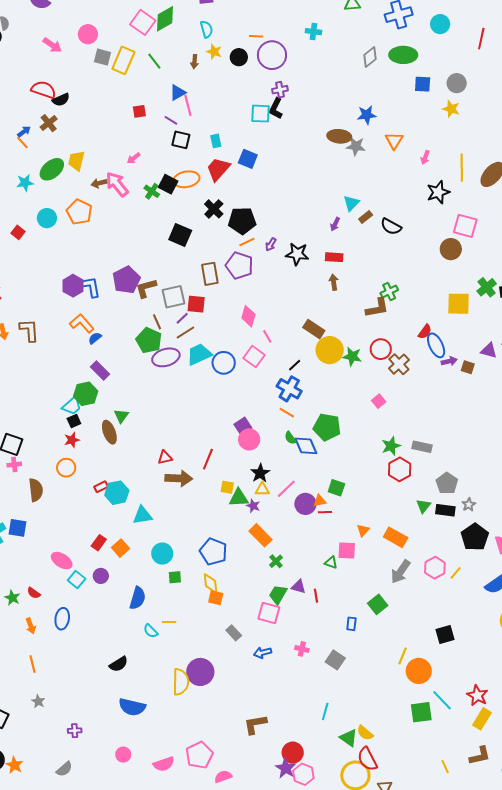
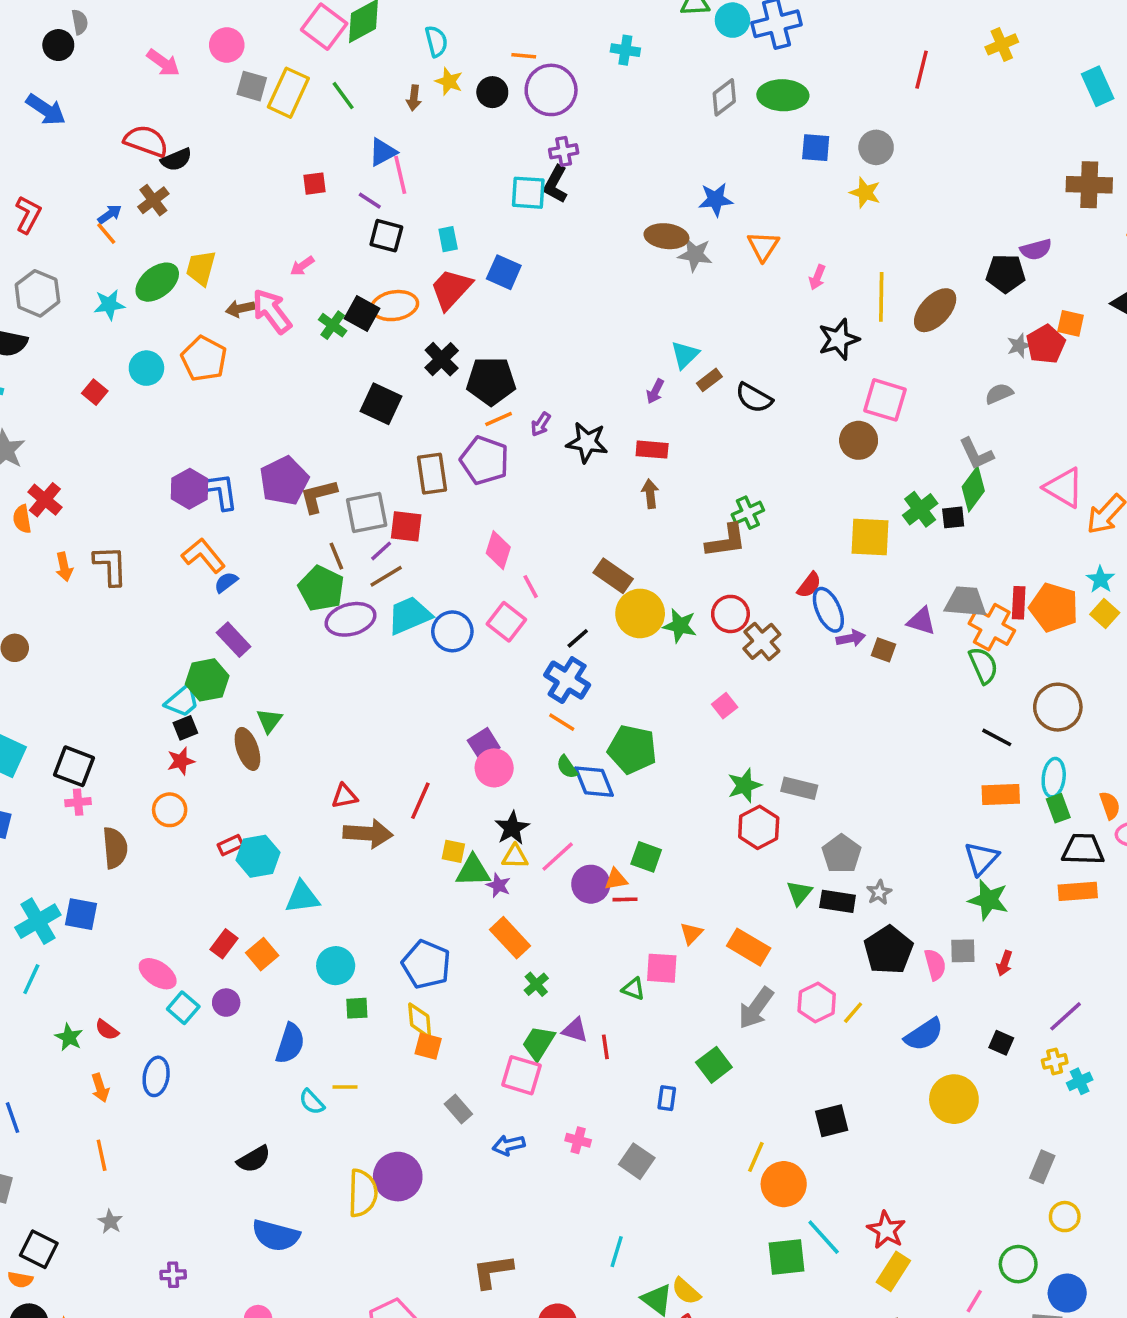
cyan circle: (440, 24) -> (732, 20), moved

